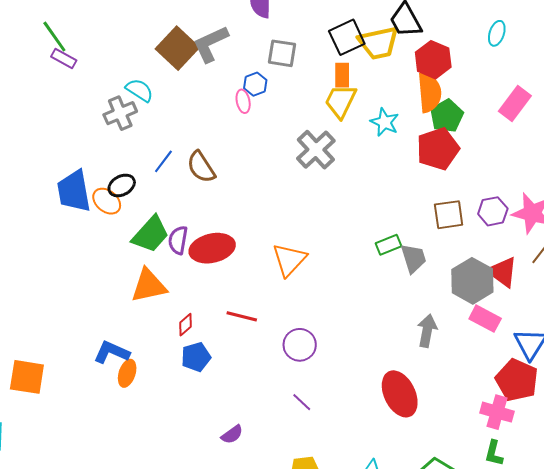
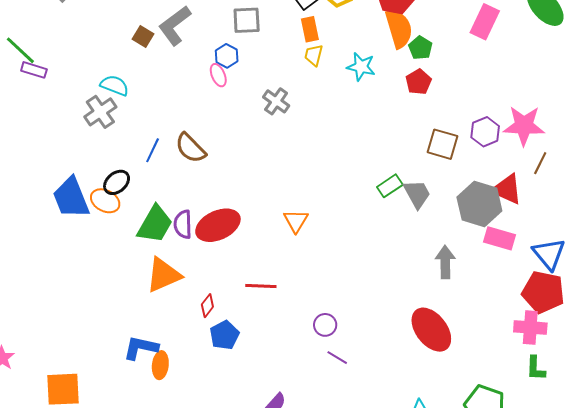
brown square: (177, 48) -> (143, 37), size x0.5
yellow trapezoid: (341, 101) -> (314, 55), size x0.6
green pentagon: (447, 116) -> (420, 48), size x0.7
red pentagon: (438, 149) -> (419, 82), size x0.6
gray cross: (316, 150) -> (276, 101), moved, size x0.7
brown square: (449, 215) -> (443, 144), turned 36
orange triangle: (289, 260) -> (296, 221), size x0.7
purple circle: (300, 345) -> (325, 325), moved, size x0.7

